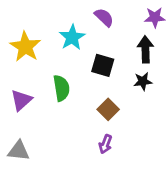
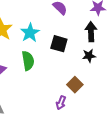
cyan star: (72, 37) -> (30, 33), moved
brown square: (108, 109) -> (75, 85), moved

